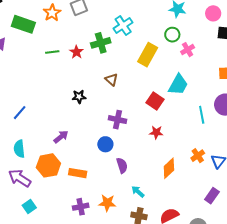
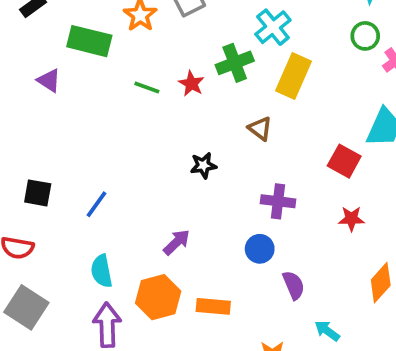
green line: (52, 52) -> (147, 88), turned 32
yellow rectangle: (148, 55) -> (293, 76), moved
purple arrow: (20, 178) -> (107, 325), turned 60

